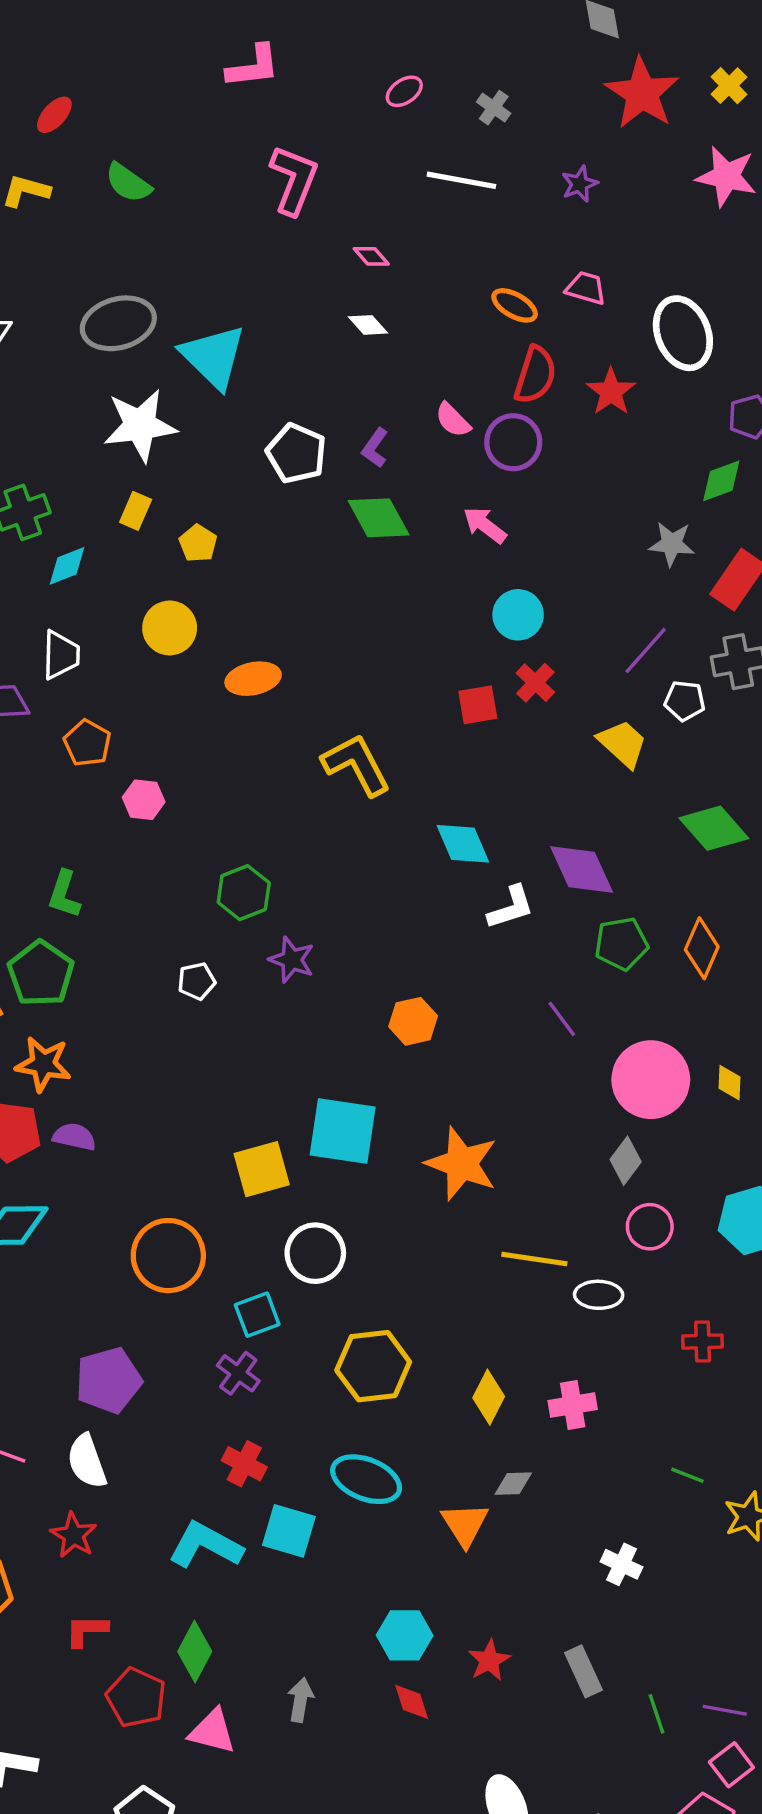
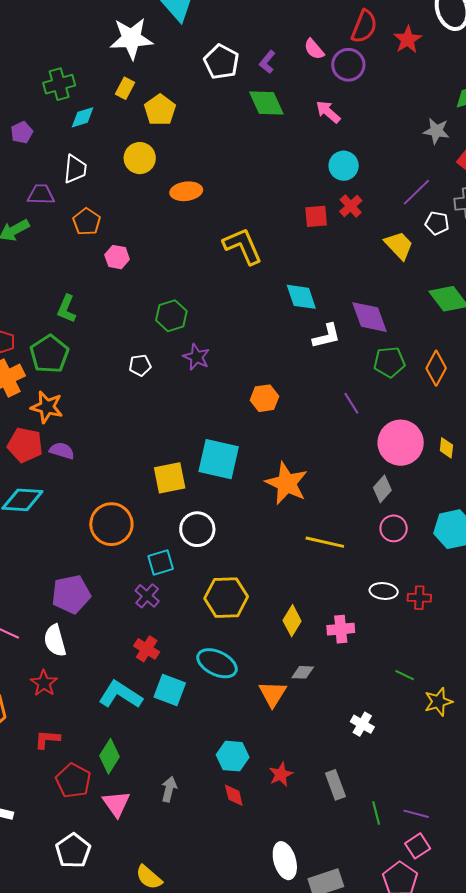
yellow pentagon: (198, 543) -> (160, 110), size x1.4
white ellipse: (599, 1295) -> (384, 591), moved
pink triangle: (212, 1731) -> (116, 804), turned 36

